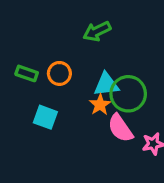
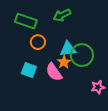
green rectangle: (27, 73) -> (26, 21), moved, size x1.5
pink semicircle: (120, 128) -> (54, 72), moved

